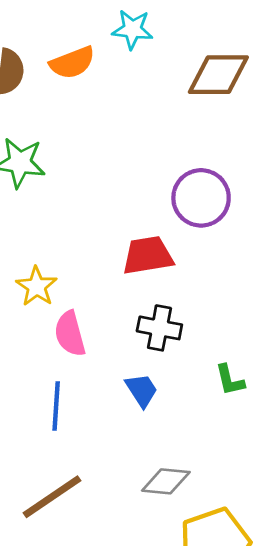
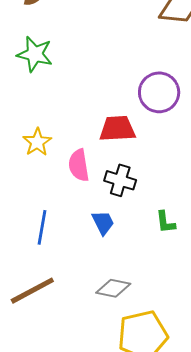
pink semicircle: (70, 334) -> (79, 165), moved

